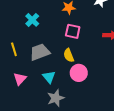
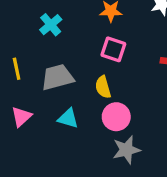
cyan triangle: (49, 77) -> (68, 118), turned -40
gray star: (56, 98) -> (126, 150), moved

